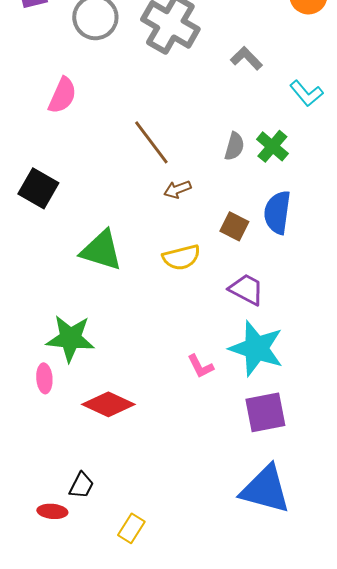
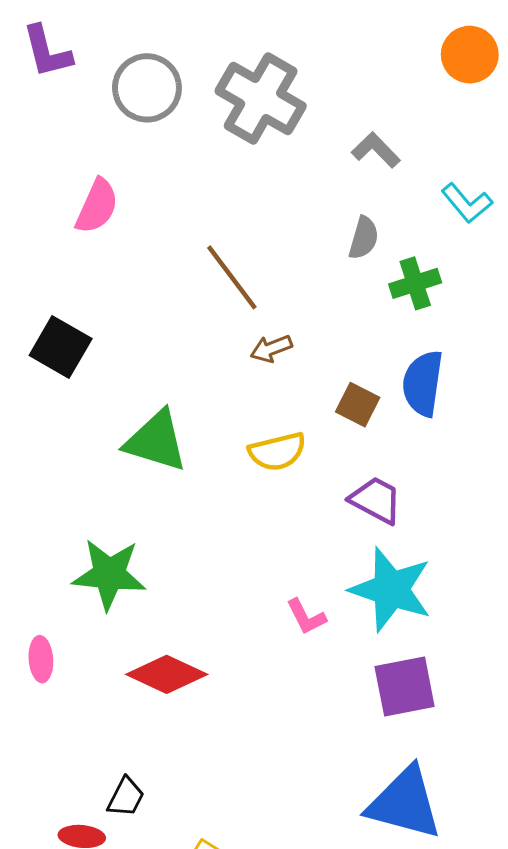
gray semicircle: (234, 146) -> (364, 238), moved
green cross: (272, 146) -> (415, 283), turned 32
pink ellipse: (44, 378) -> (41, 659), moved

